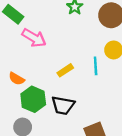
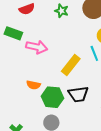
yellow rectangle: (65, 70) -> (71, 65), size x1.5

